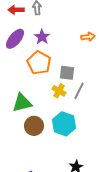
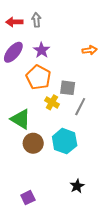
yellow cross: (59, 91) -> (52, 102), moved
green triangle: (22, 103) -> (21, 119), turned 45

